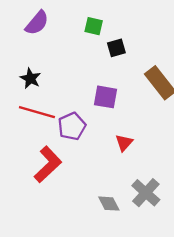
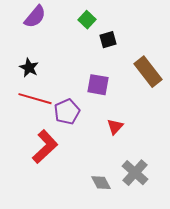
green square: (94, 26) -> (87, 20), turned 30

